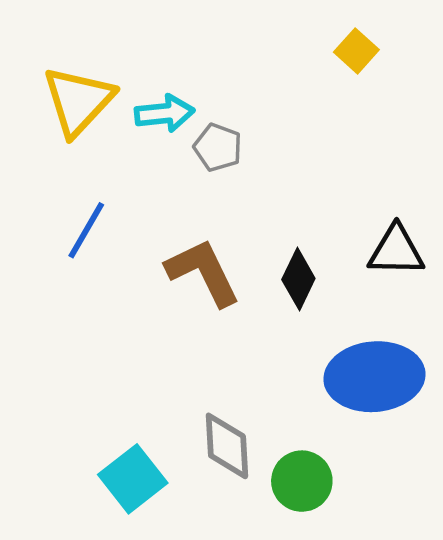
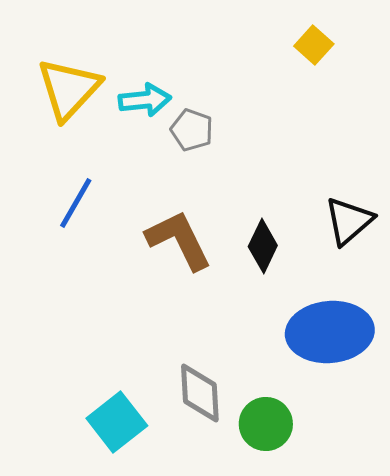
black triangle: (396, 251) -> (349, 221), turned -42

